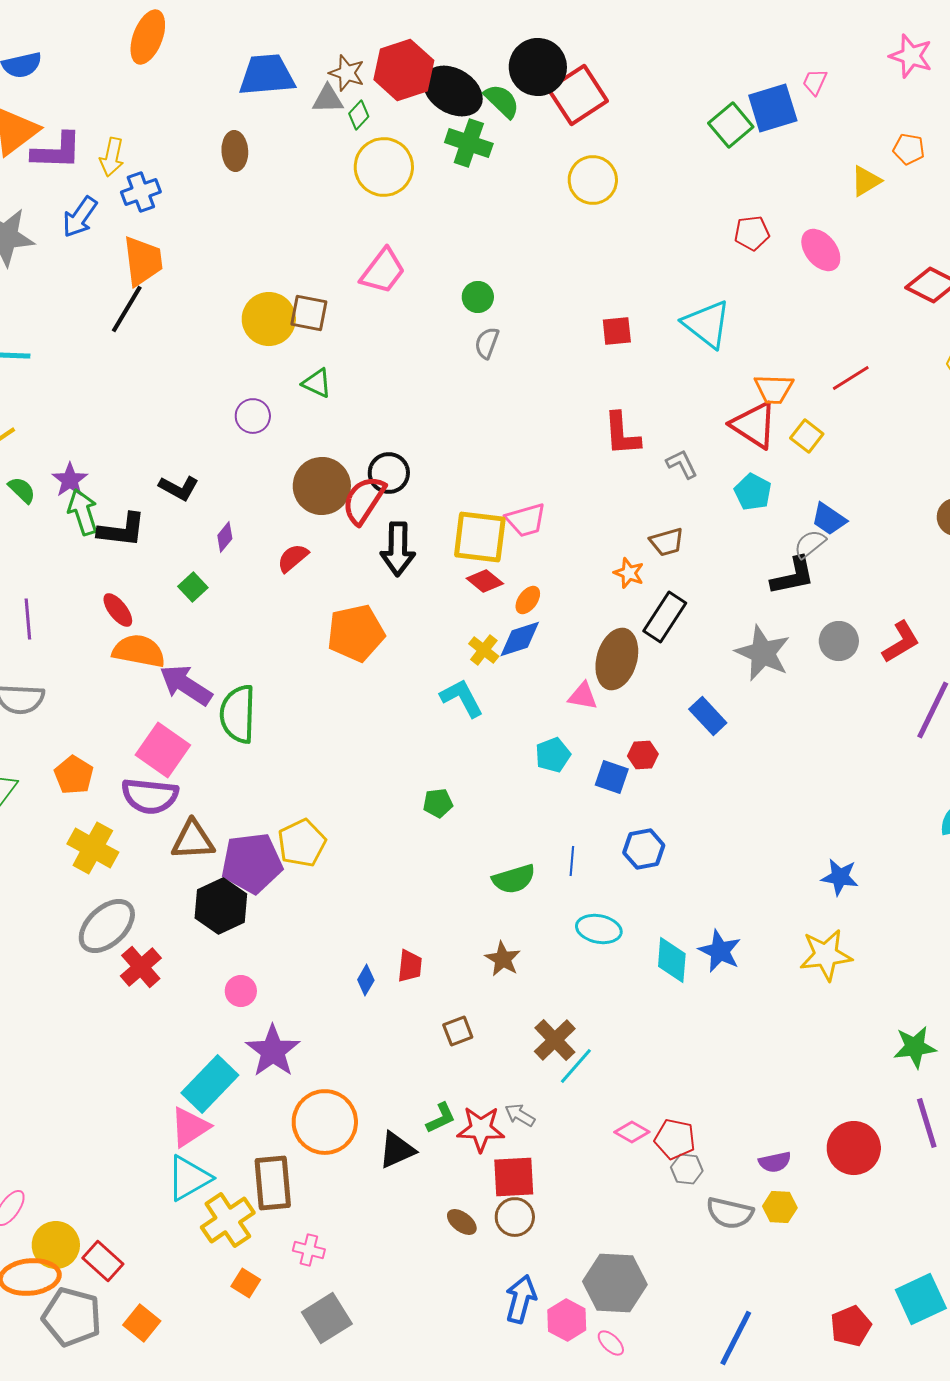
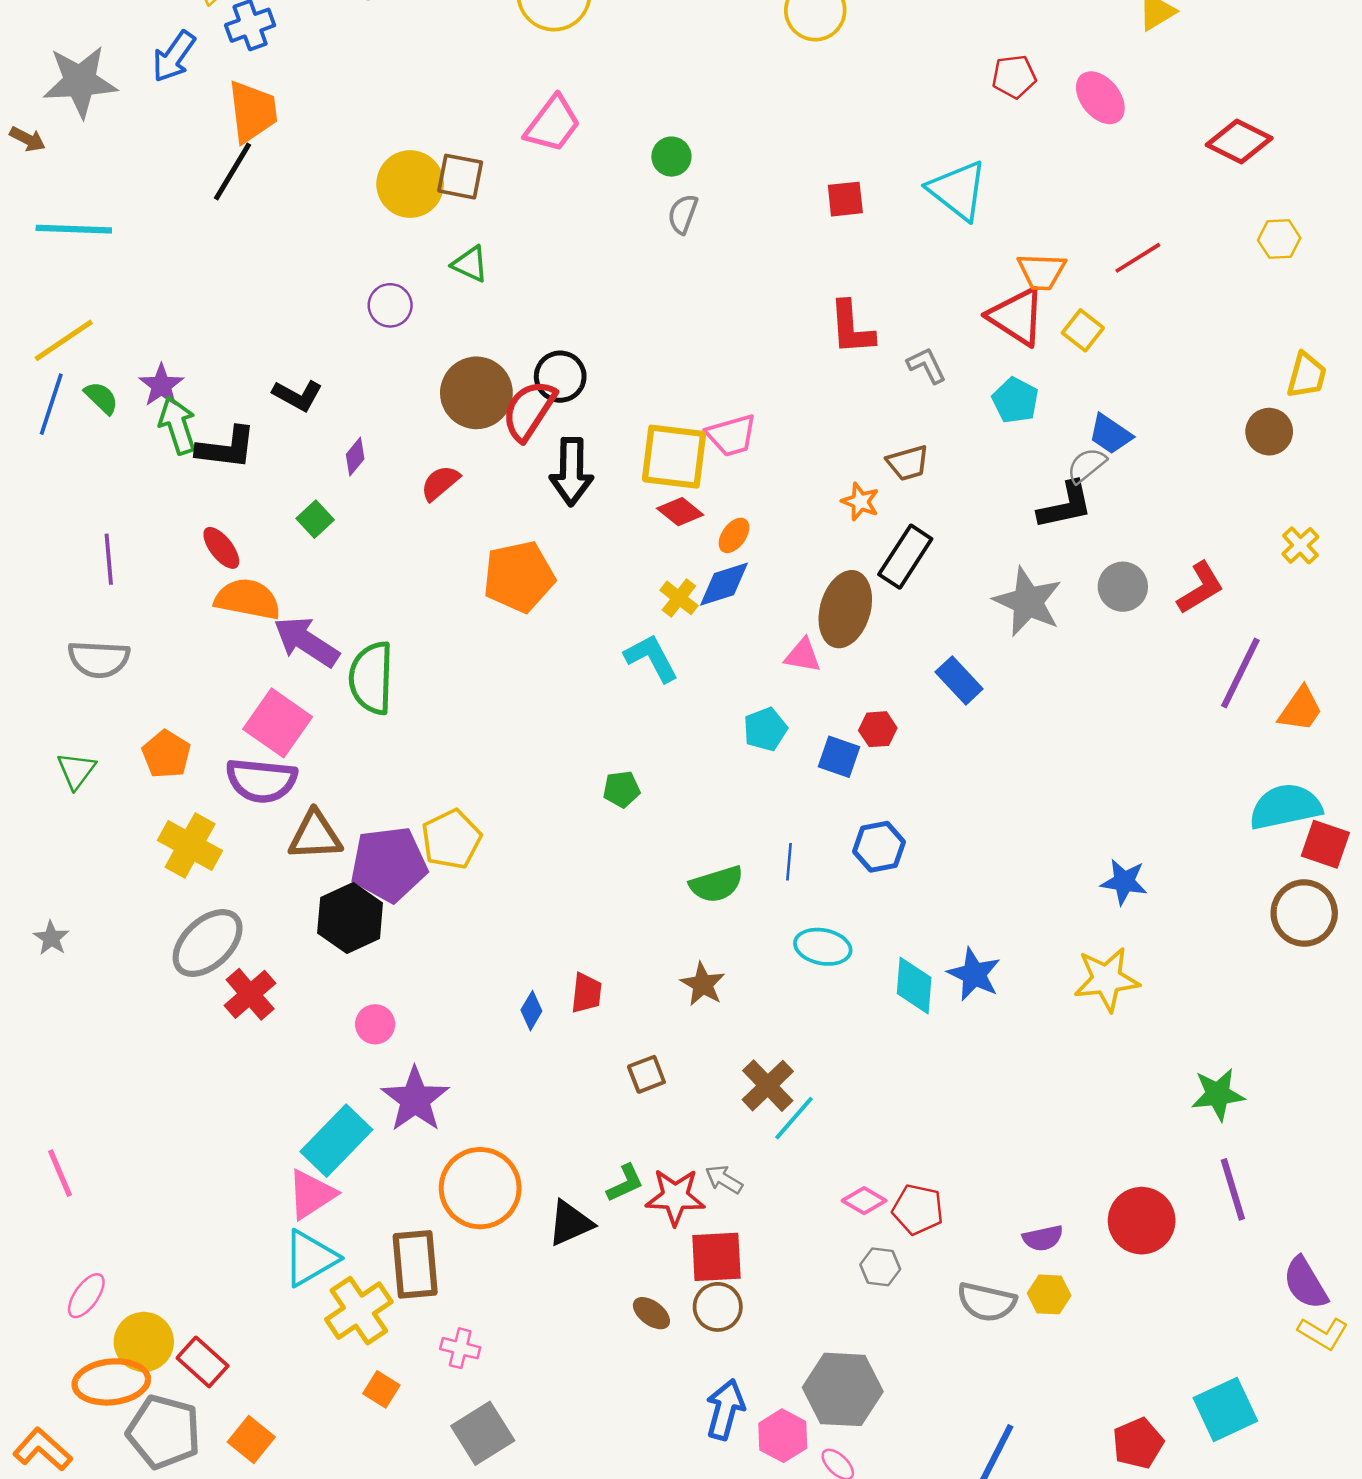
gray hexagon: (687, 1169) -> (880, 1267), moved

